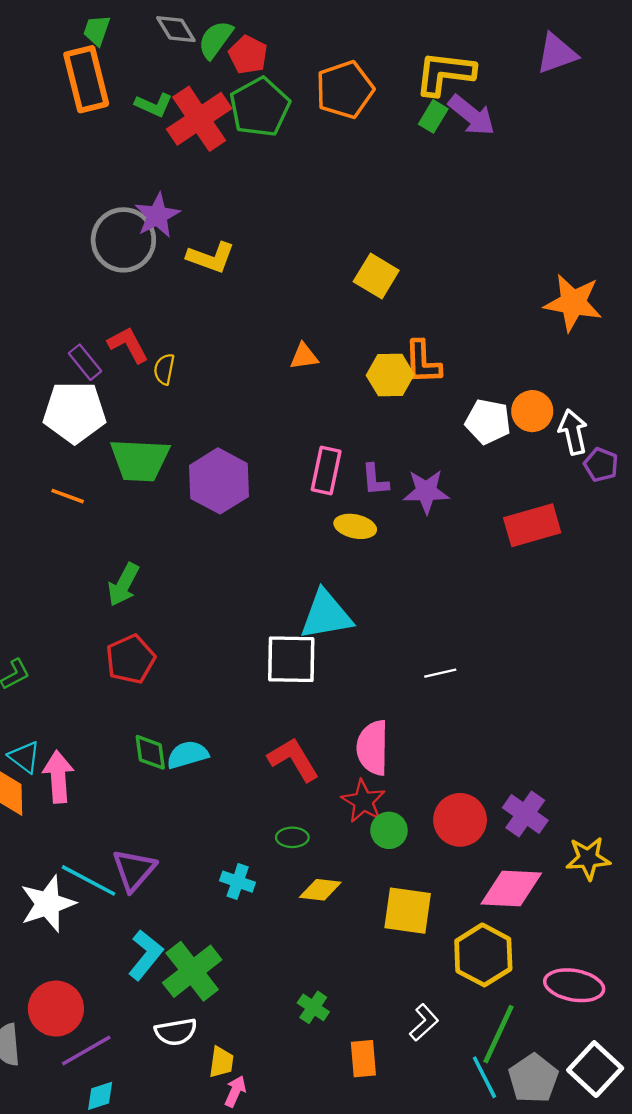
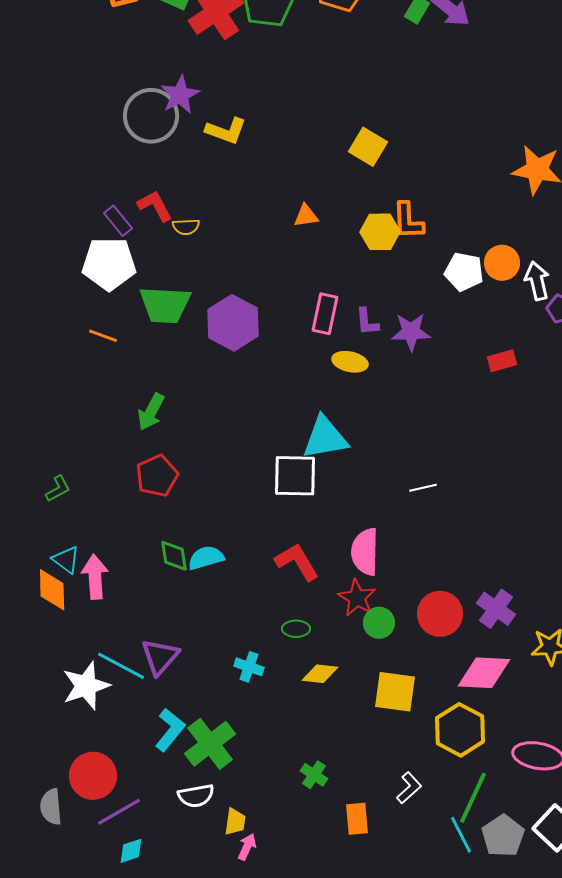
yellow semicircle: (164, 369) -> (186, 227), turned -104
red rectangle: (532, 525) -> (502, 361), size x0.6

